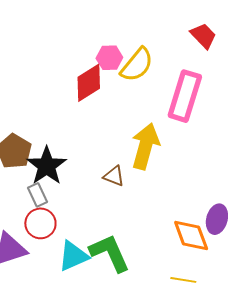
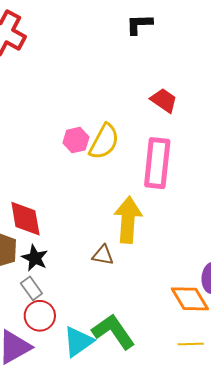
red diamond: (89, 83) -> (25, 219), moved, turned -57
black star: (47, 166) -> (35, 258), size x0.7

